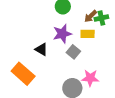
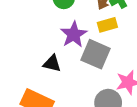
gray square: (73, 52) -> (95, 54), size x1.5

